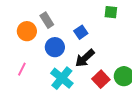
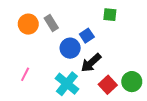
green square: (111, 12) -> (110, 15), moved
orange circle: (27, 31) -> (28, 24), moved
blue circle: (55, 47) -> (70, 48), moved

